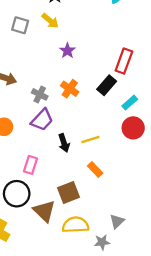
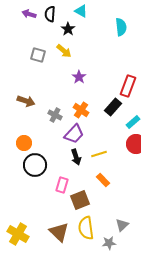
purple trapezoid: (42, 120) -> (74, 134), moved
pink rectangle: (31, 165) -> (62, 185), moved
black circle: (17, 194) -> (35, 165), moved
brown triangle: (44, 211) -> (59, 232), moved
yellow semicircle: (75, 225) -> (86, 228), turned -95

